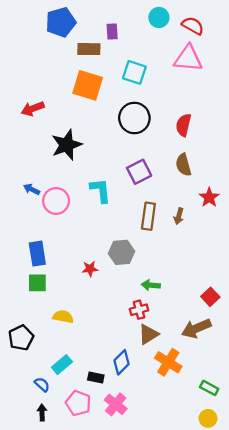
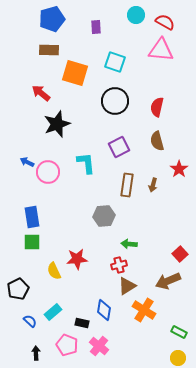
brown rectangle: (89, 49) -> (49, 50), moved
red arrow: (33, 109) -> (41, 93), moved, turned 60
red star: (90, 269) -> (77, 259), moved, size x1.5
yellow semicircle: (63, 317) -> (54, 271), turned -126
blue diamond: (122, 362) -> (104, 310), turned -35
blue semicircle: (42, 384) -> (30, 321), moved

